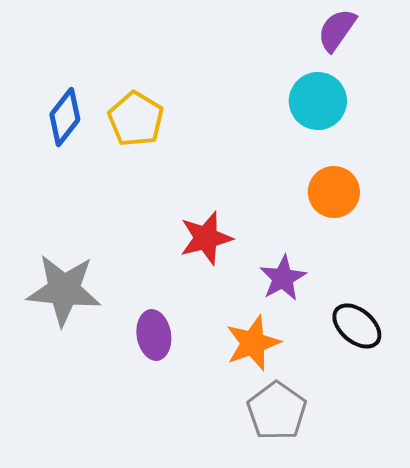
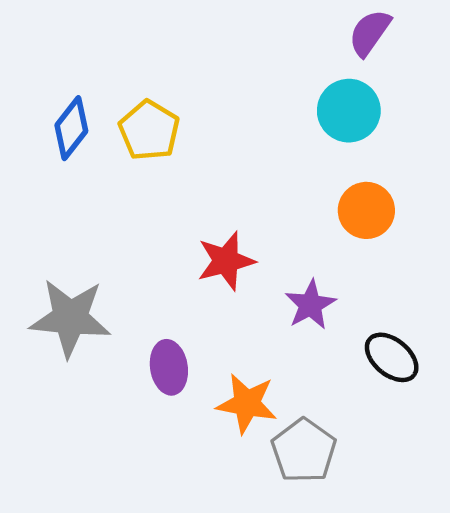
orange star: (253, 343) -> (247, 403), moved, turned 30

